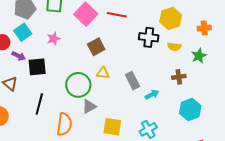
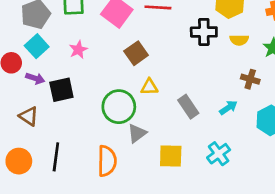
brown cross: (179, 77) -> (250, 79), turned 32
gray rectangle: (133, 81) -> (188, 107), moved
cyan arrow: (152, 95) -> (228, 108), moved
black line: (39, 104) -> (56, 157), moved

